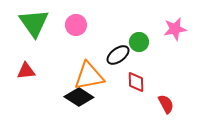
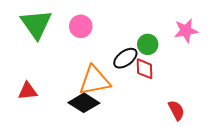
red triangle: (26, 71) -> (28, 91), moved
red diamond: (136, 82) -> (144, 69), moved

